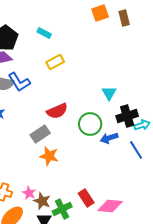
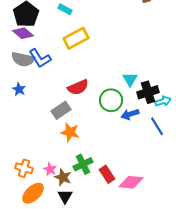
yellow rectangle: (55, 62) -> (76, 38), size x1.4
cyan triangle: (109, 93) -> (130, 79), moved
green cross: (62, 209) -> (83, 164), moved

